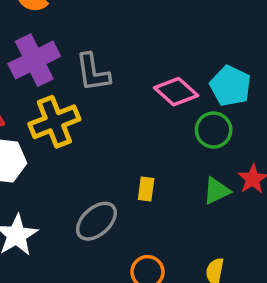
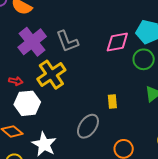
pink diamond: (176, 92) -> (117, 42), turned -40

